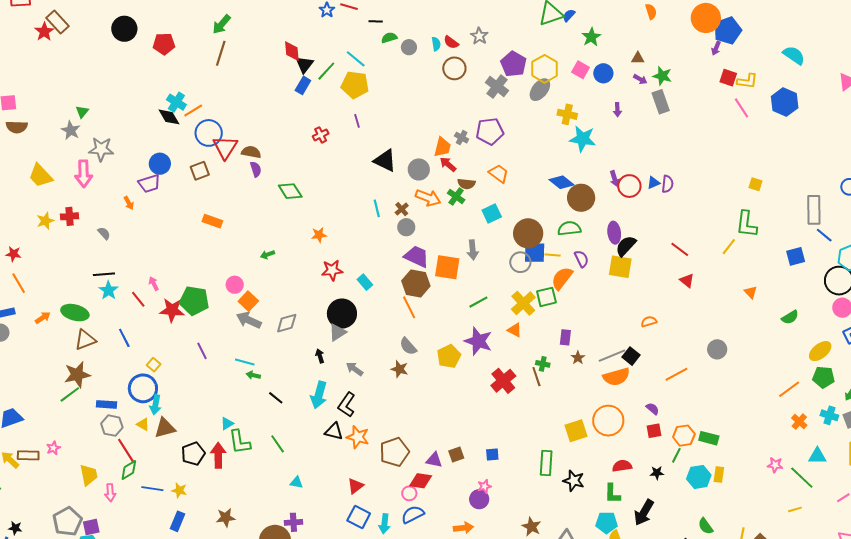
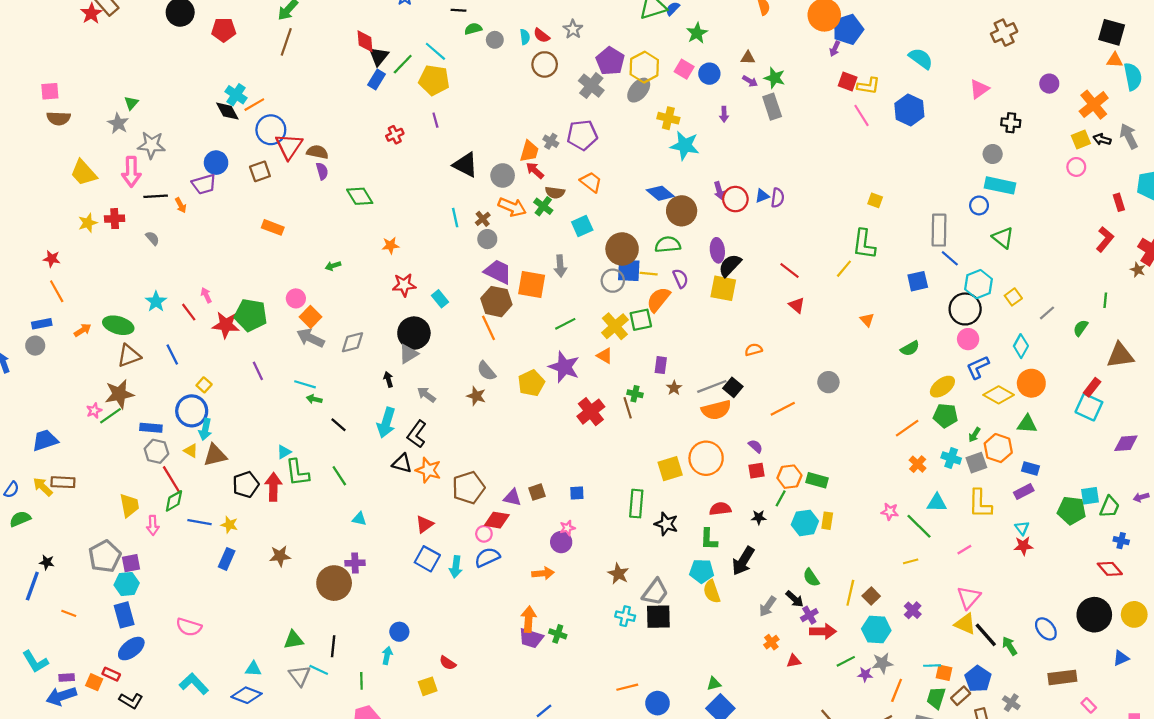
black line: (104, 274) -> (156, 196), moved
pink star: (53, 448) -> (94, 411), moved

